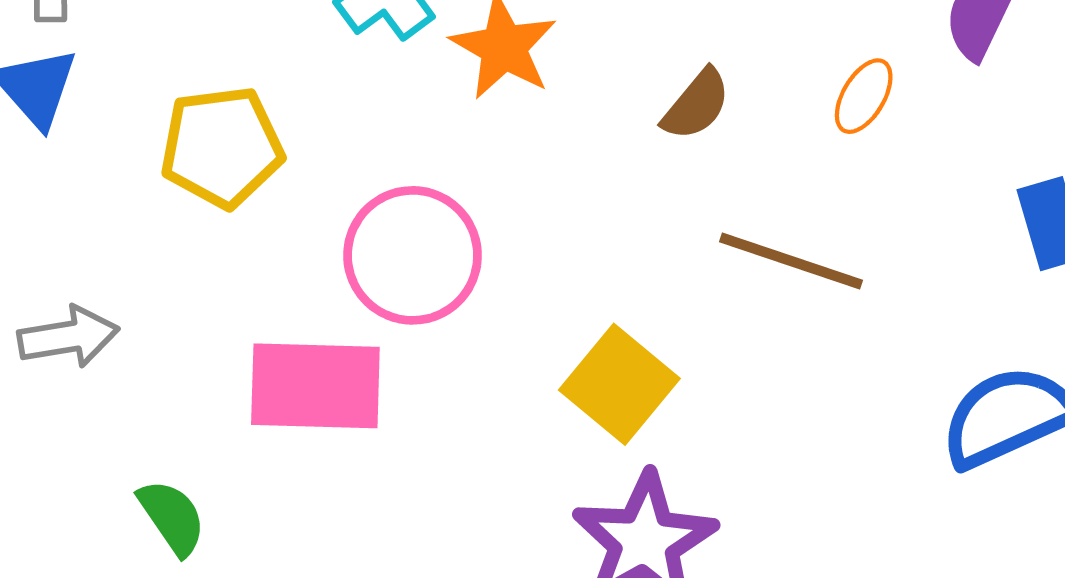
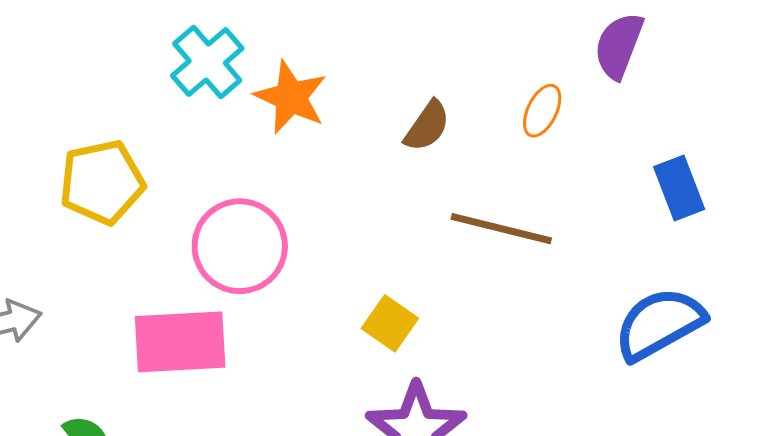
yellow square: (619, 384) -> (390, 323), size x0.7

